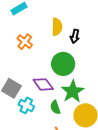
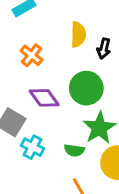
purple diamond: (43, 84) -> (44, 98), moved
green semicircle: (55, 107) -> (74, 150), turned -64

